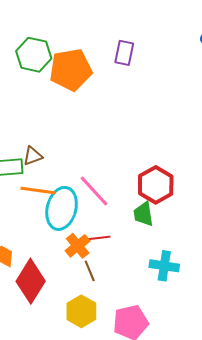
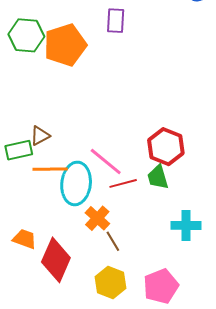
red line: (96, 238) -> (123, 183), moved

